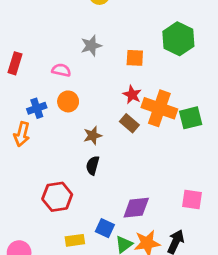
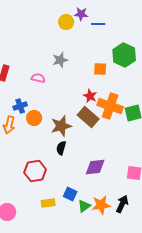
orange square: (135, 58) -> (100, 69), moved
orange circle: (68, 101) -> (34, 118), moved
brown rectangle: (129, 123) -> (88, 117), size x1.5
brown star: (93, 135) -> (61, 126), size x1.5
purple diamond: (136, 208) -> (95, 167), moved

